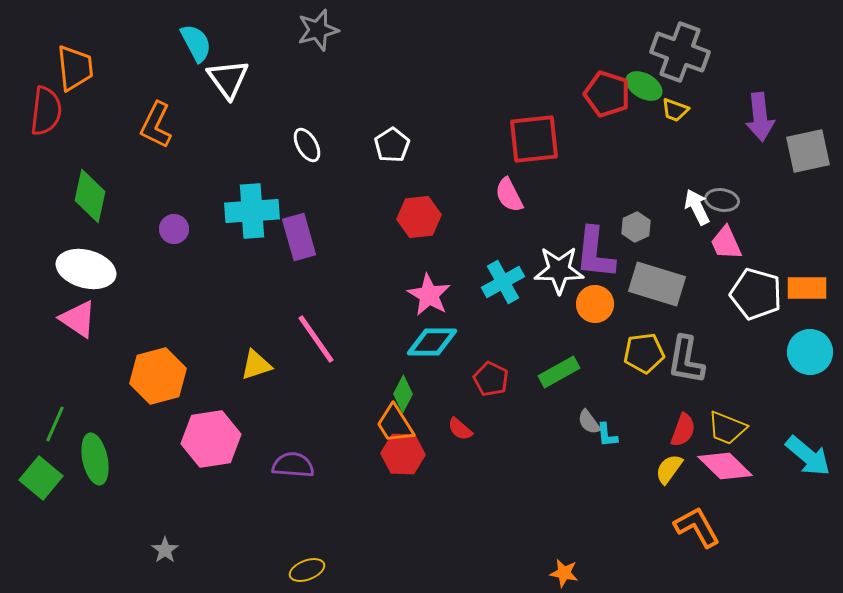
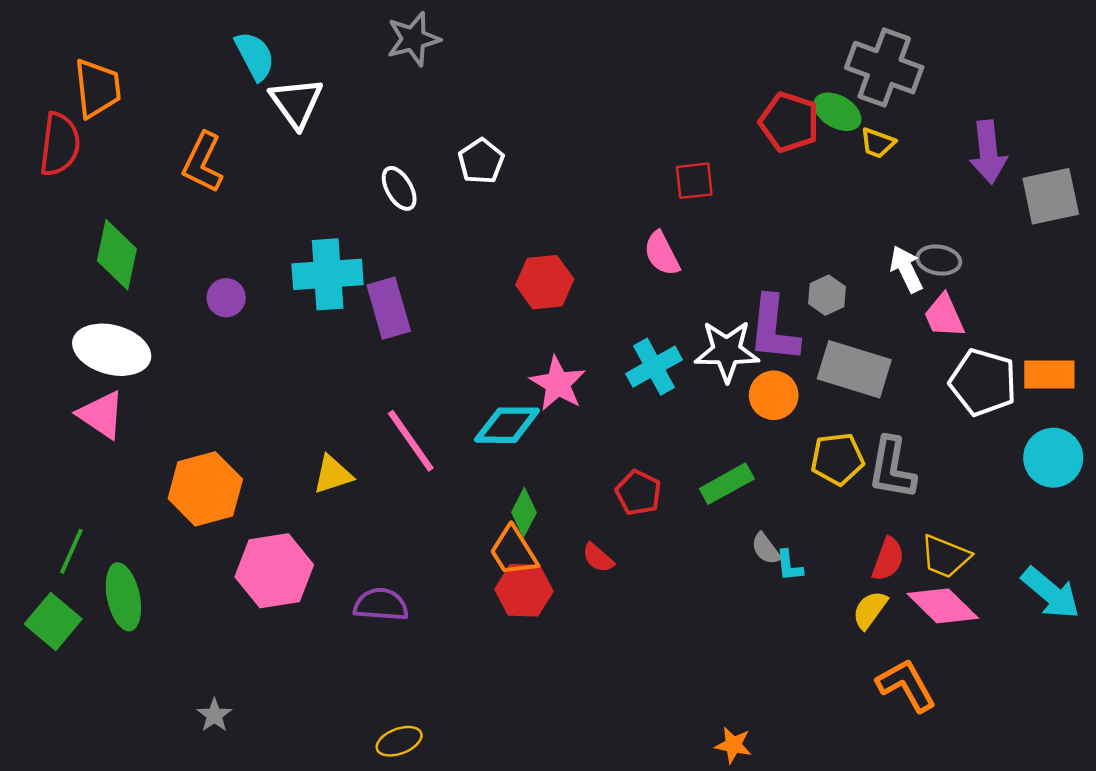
red square: (534, 139) -> (694, 181), size x0.6
white pentagon: (392, 145) -> (481, 161), moved
cyan diamond: (432, 342) -> (507, 425), moved

